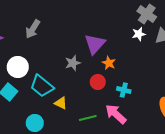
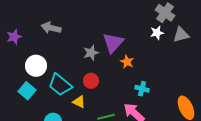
gray arrow: (33, 29) -> (51, 28), turned 72
gray star: (73, 63) -> (91, 53), moved
red circle: (98, 82) -> (91, 81), moved

